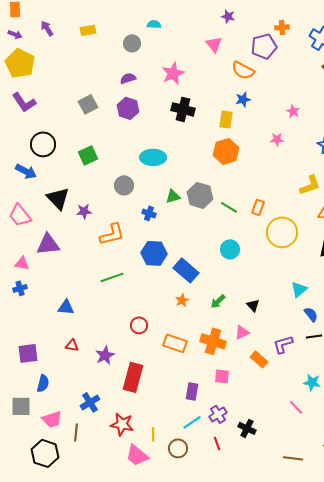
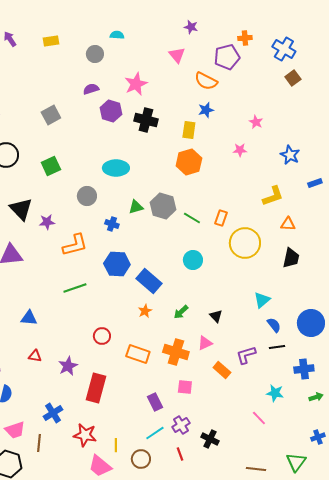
purple hexagon: (128, 108) -> (111, 111), moved
purple rectangle: (192, 391) -> (155, 402), turned -36

